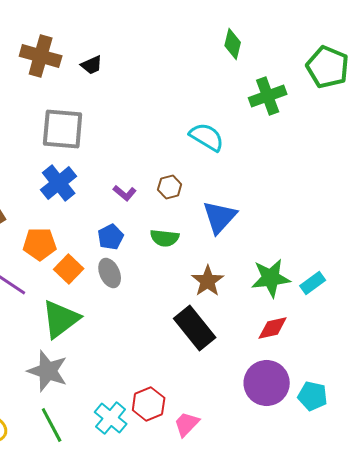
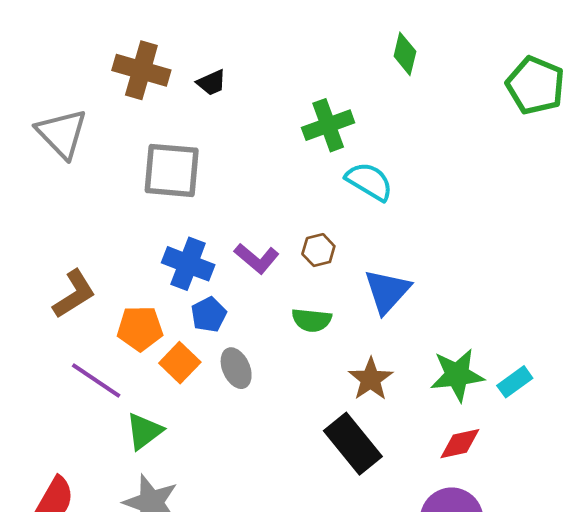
green cross: (268, 96) -> (328, 125), moved
blue cross: (59, 183) -> (188, 264), moved, turned -30
purple L-shape: (125, 193) -> (257, 258), size x1.4
blue pentagon: (111, 237) -> (209, 315), moved
green triangle: (61, 319) -> (144, 431), moved, size x0.7

